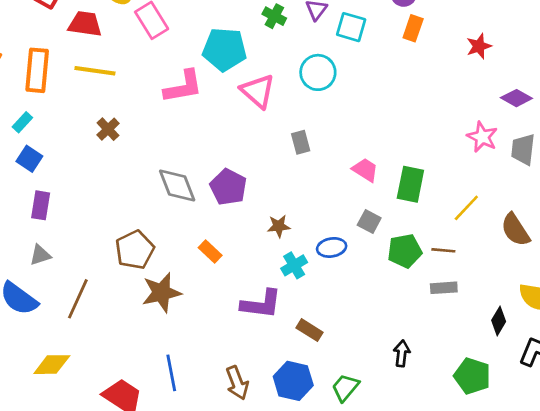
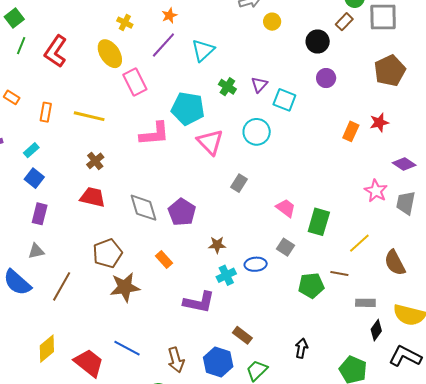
red trapezoid: (85, 24) -> (93, 197), moved
orange rectangle: (413, 28) -> (351, 131), moved
orange rectangle: (37, 70) -> (46, 112), size x0.6
gray rectangle: (301, 142) -> (239, 183), turned 42
green pentagon: (405, 251) -> (311, 286), moved
gray rectangle: (444, 288) -> (365, 303), moved
brown rectangle: (310, 330) -> (242, 335), moved
yellow diamond: (52, 365) -> (47, 349), moved, turned -44
blue line: (171, 373) -> (127, 348), turned -56

